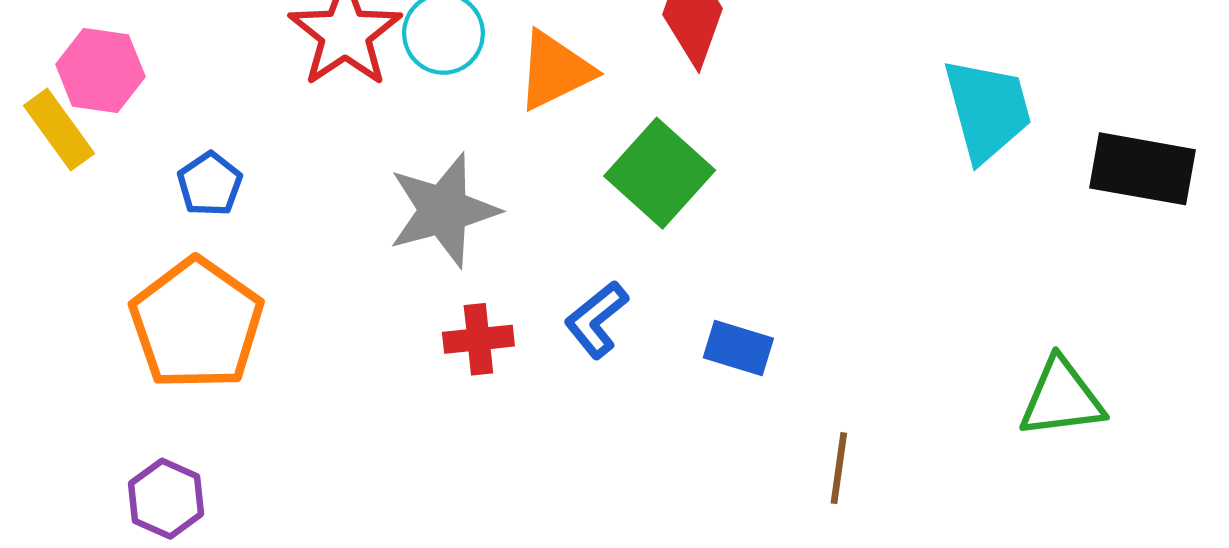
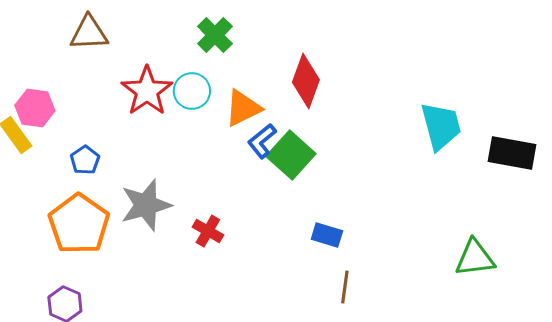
gray star: (443, 210) -> (146, 205), moved
blue L-shape: (596, 320) -> (262, 141), moved
red cross: (478, 339) -> (208, 231), turned 36
brown line: (839, 468) -> (345, 287), moved

